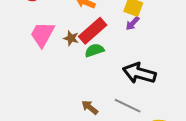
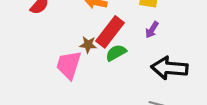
purple arrow: (133, 23) -> (152, 30), moved
pink trapezoid: (42, 34) -> (69, 65), moved

